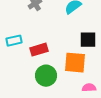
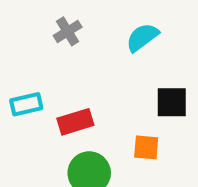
orange square: (75, 63) -> (146, 147), size x0.6

